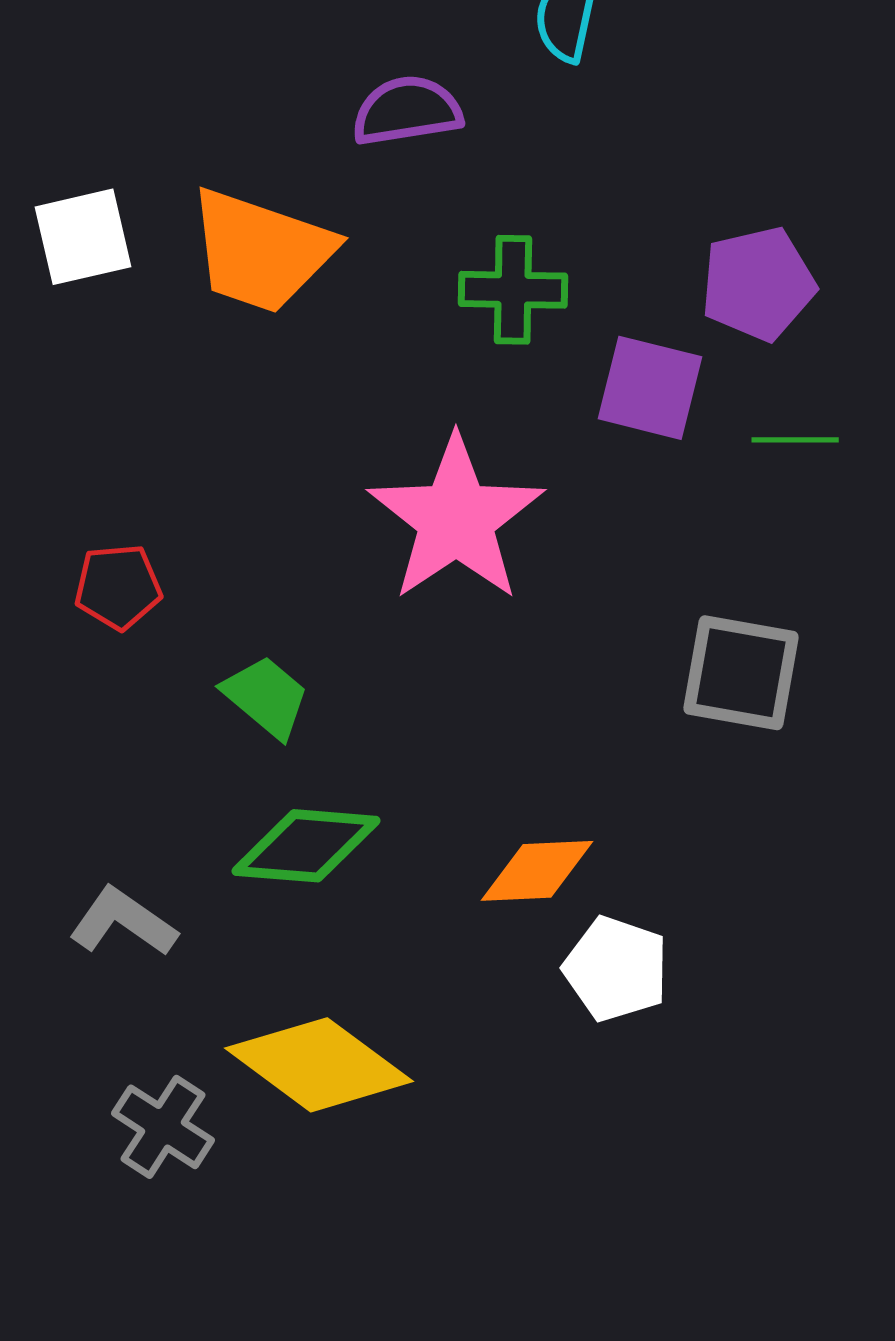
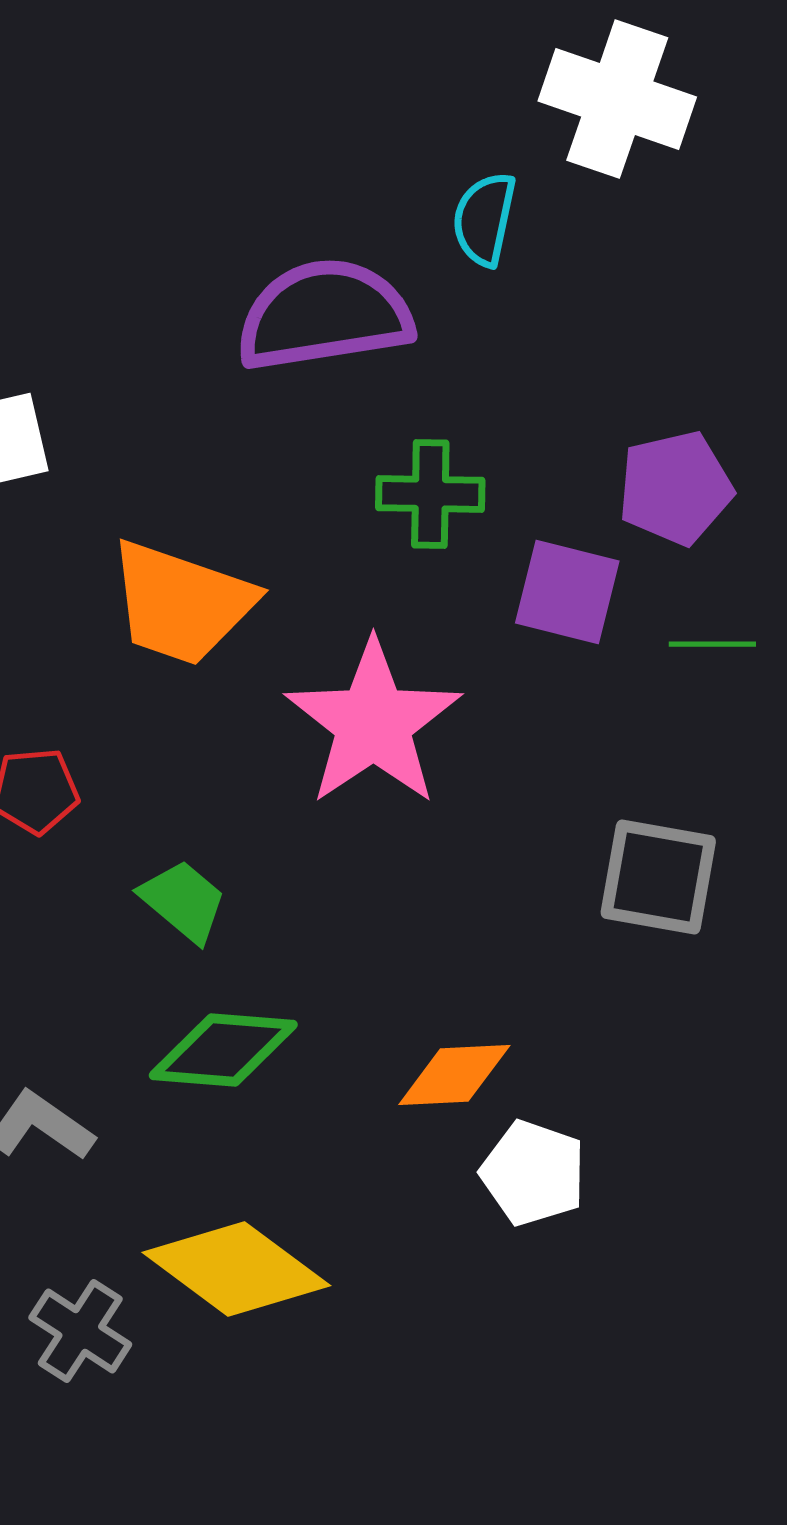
purple semicircle: (407, 111) -> (324, 315), size x1.6
orange trapezoid: (261, 251) -> (181, 603), moved

